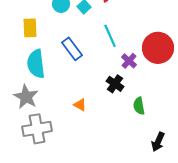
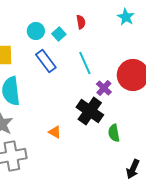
blue rectangle: (72, 49) -> (46, 61), moved
black cross: (115, 84) -> (90, 111), size x1.5

